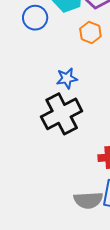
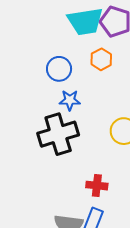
blue circle: (35, 18) -> (59, 69), moved

